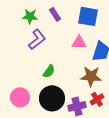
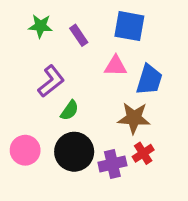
purple rectangle: (55, 14) -> (79, 35), moved
purple L-shape: (37, 39) -> (51, 81), moved

